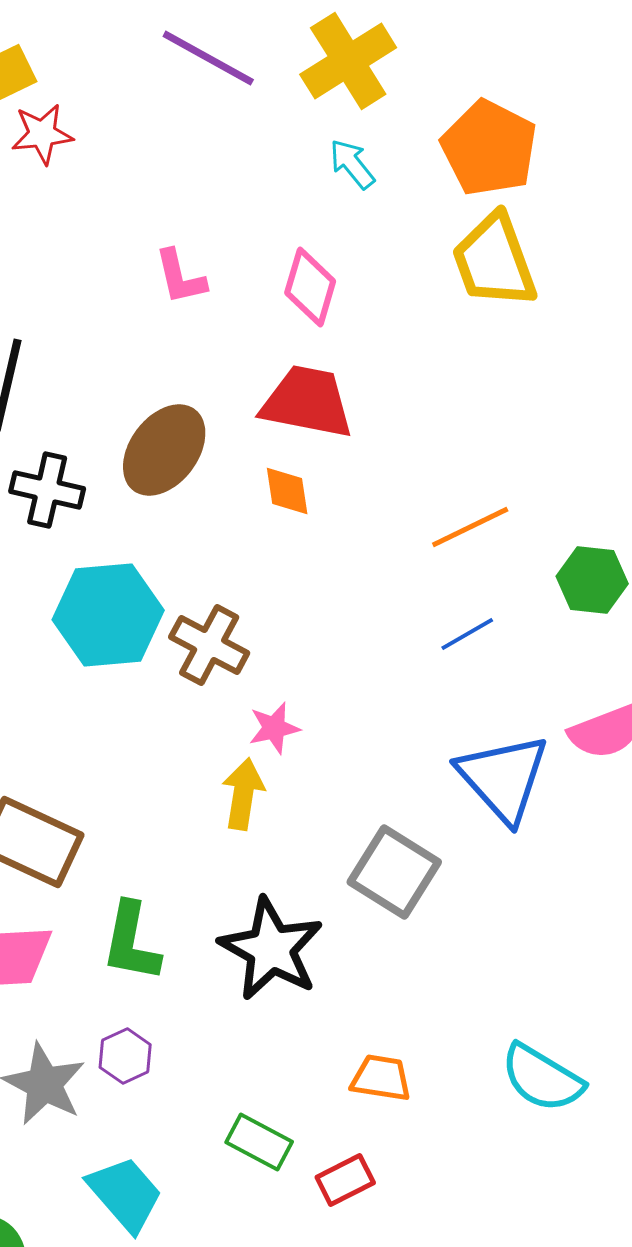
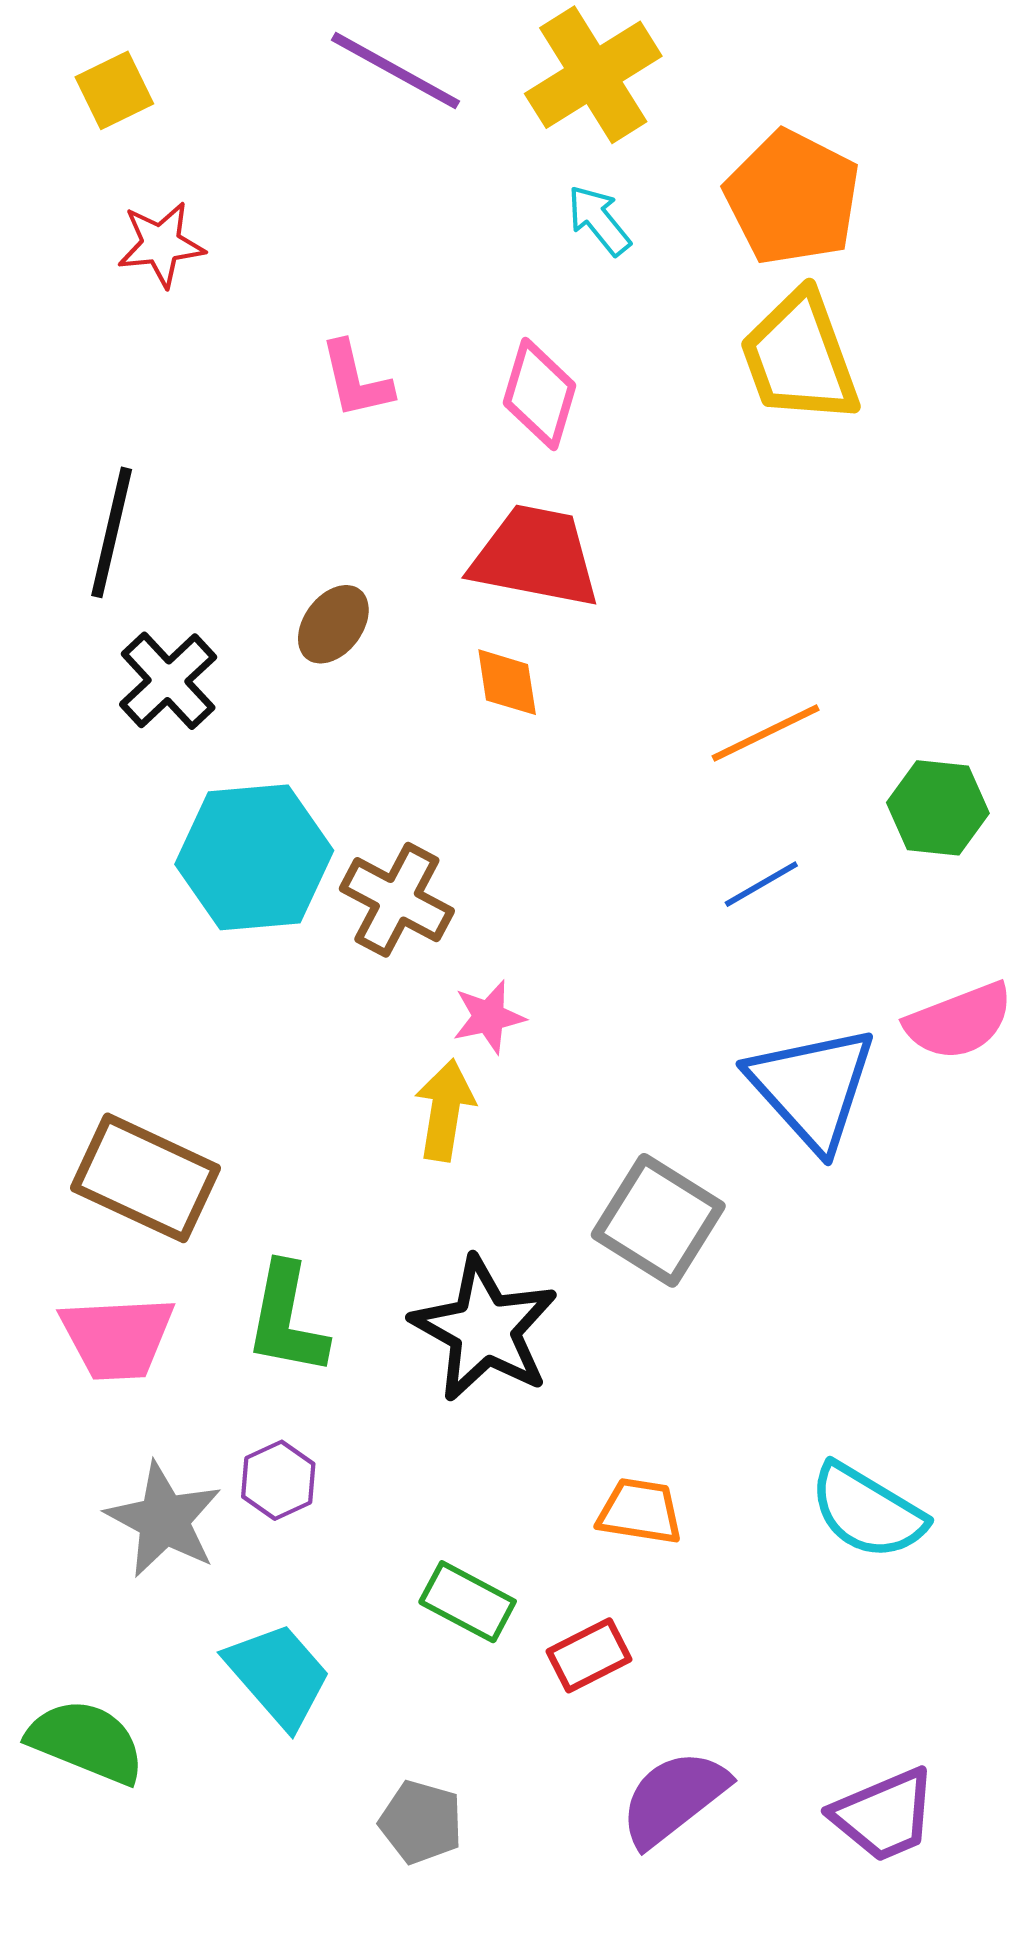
red star: (42, 134) -> (161, 244), moved
brown ellipse: (164, 450) -> (333, 624), size x0.6
black cross: (47, 490) -> (168, 681), turned 34

